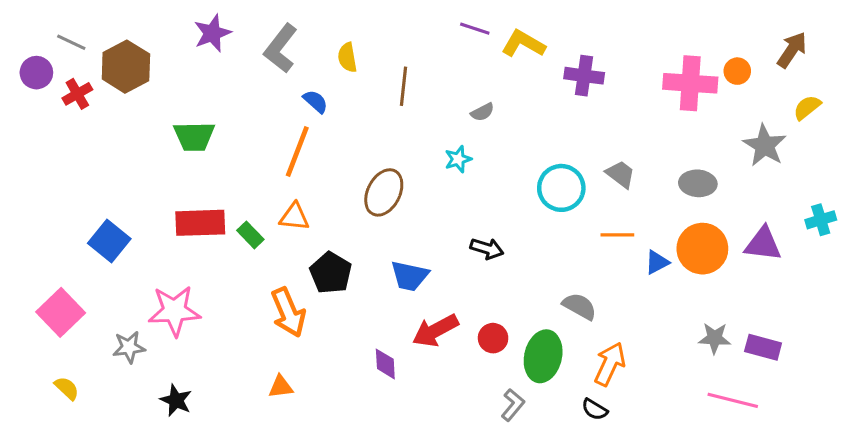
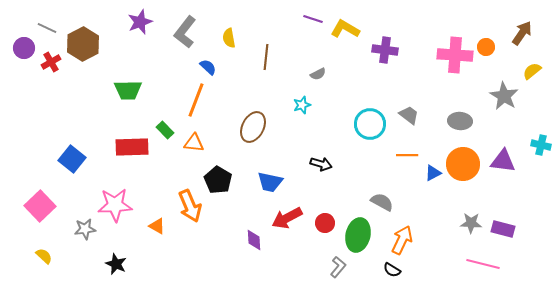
cyan cross: (821, 220) -> (541, 145), turned 30
green rectangle: (250, 235) -> (165, 130), moved
orange triangle: (281, 387) -> (157, 226), moved, turned 36

